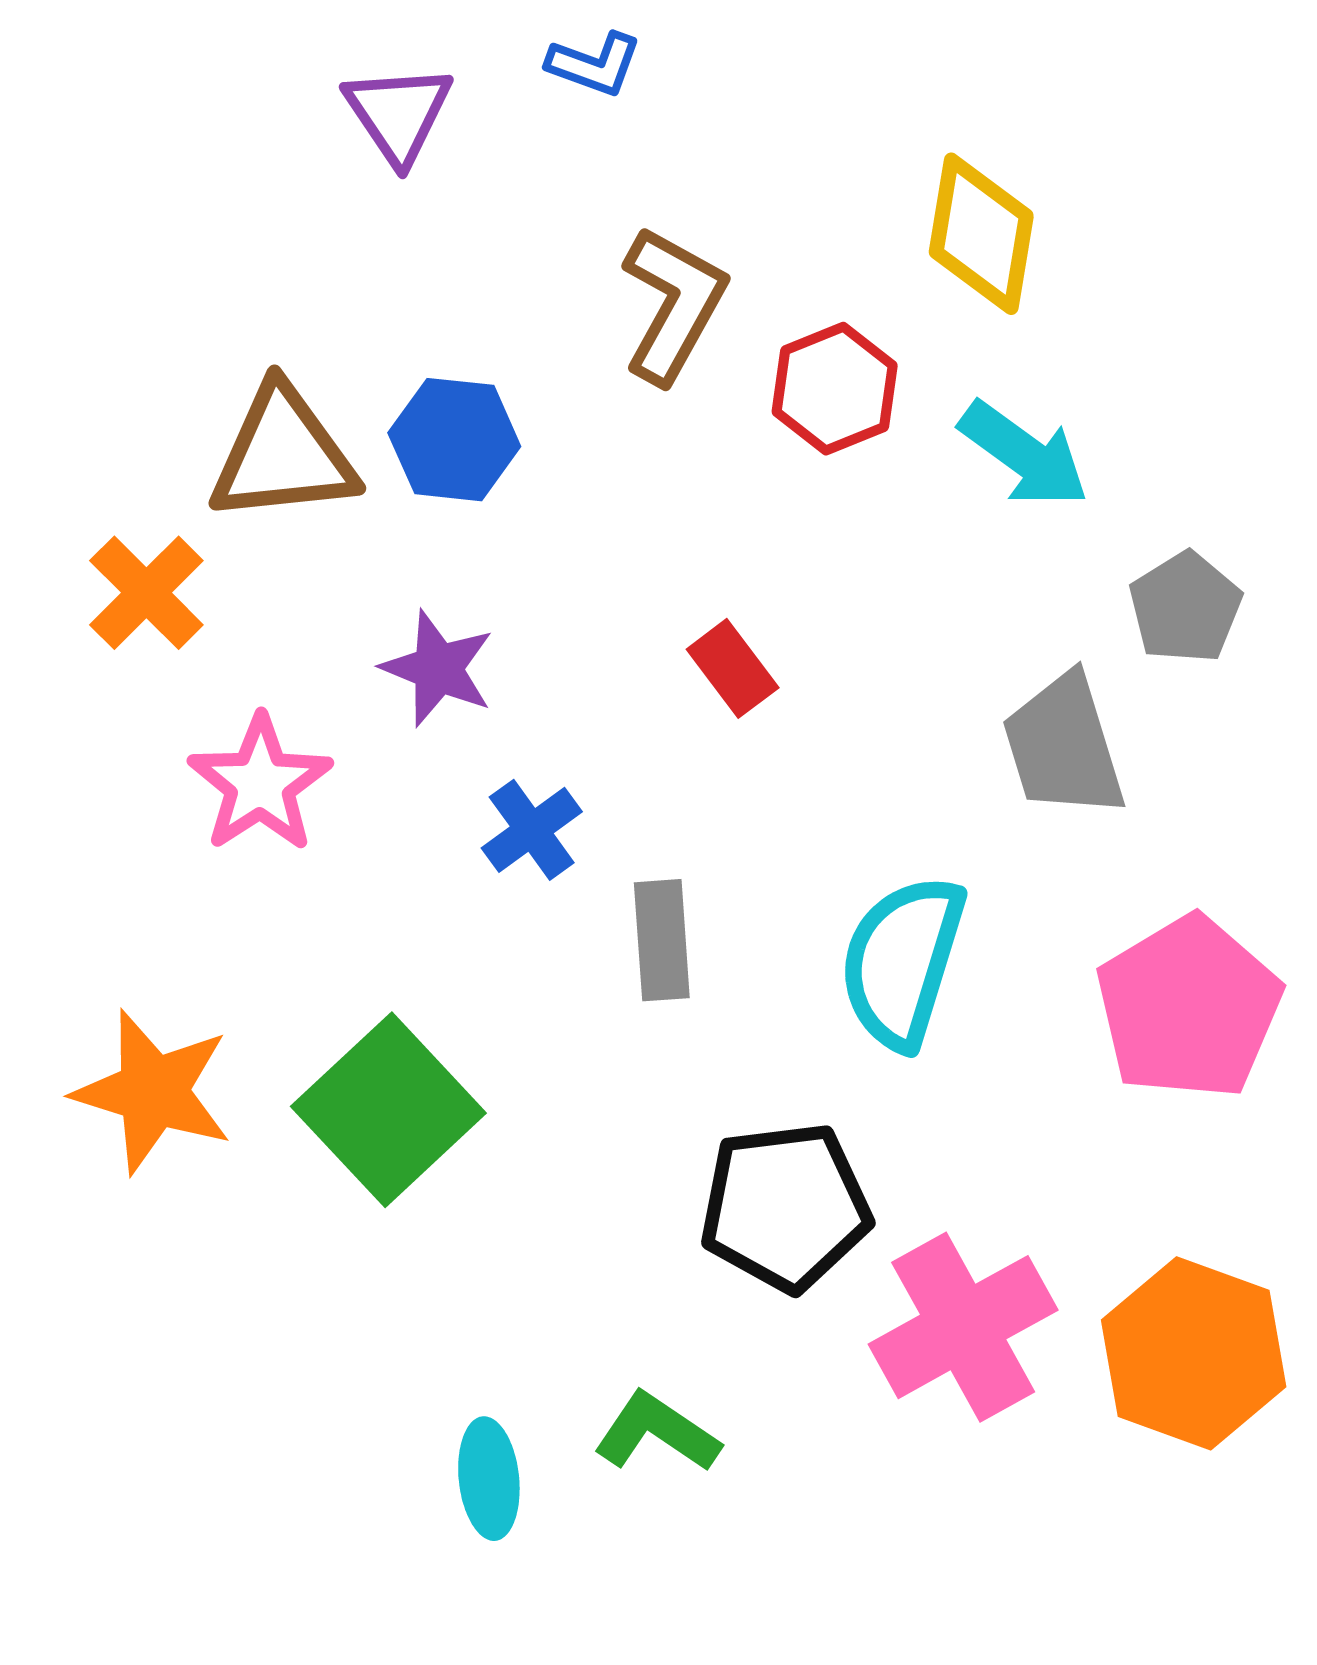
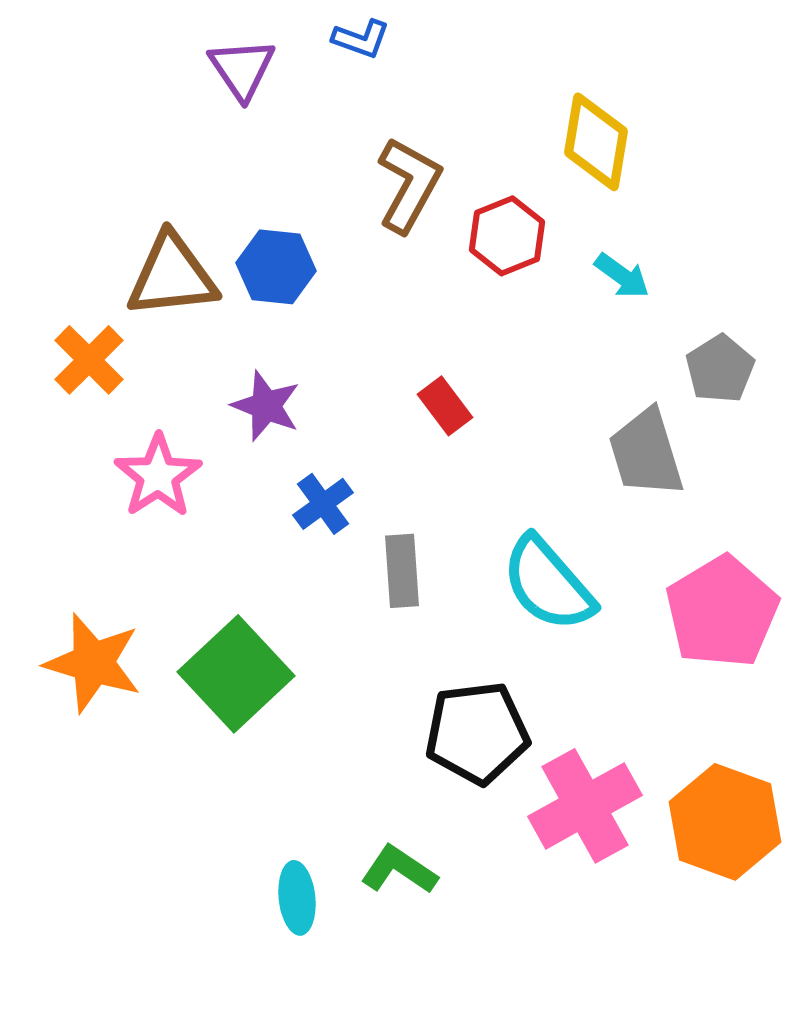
cyan arrow: (1024, 454) -> (622, 276), size x0.7
cyan semicircle: (902, 962) -> (548, 584), turned -58

